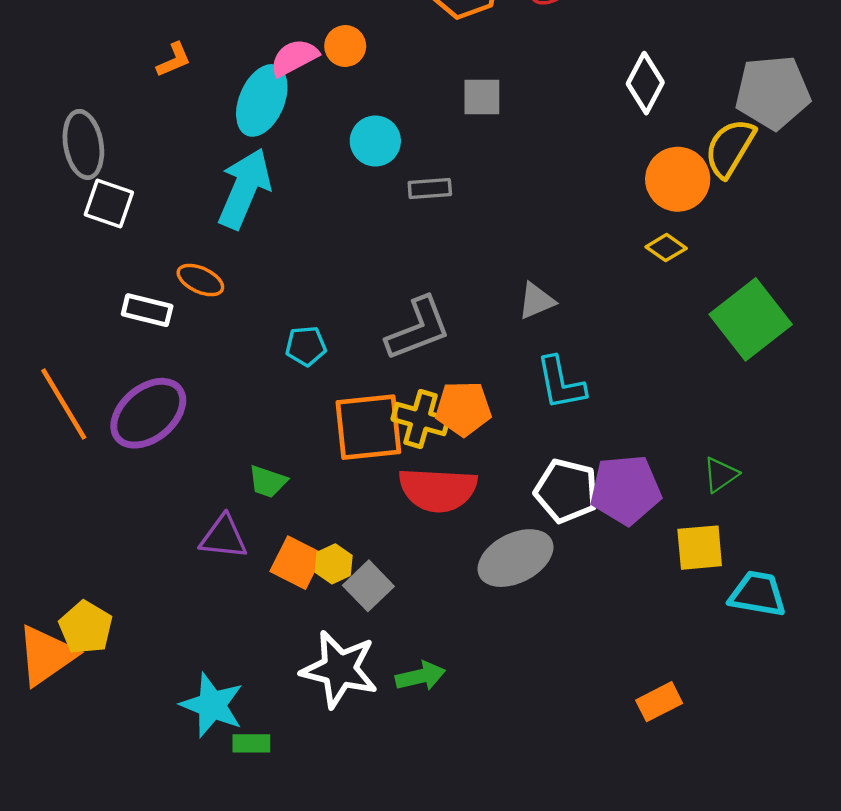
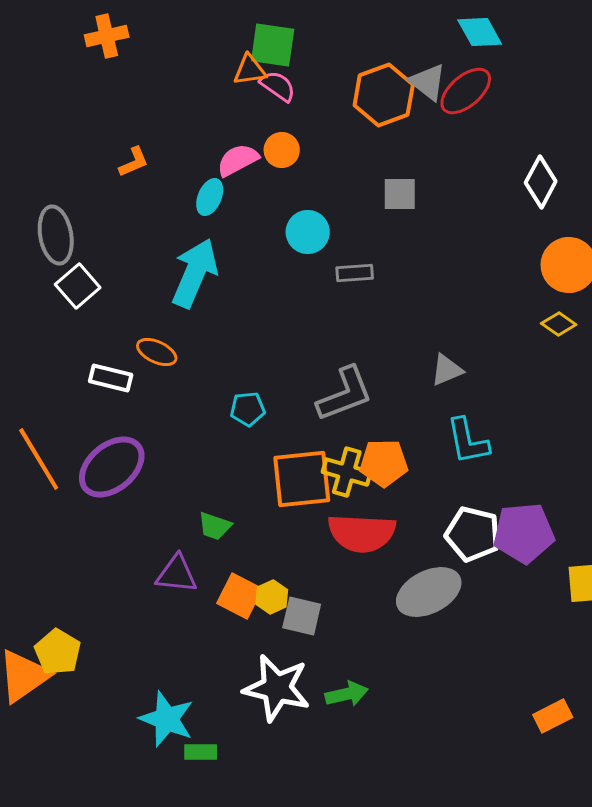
cyan ellipse: (262, 100) -> (210, 197), size x0.6
white square: (109, 204) -> (78, 286), turned 30
gray square: (368, 586) -> (302, 616), turned -33

